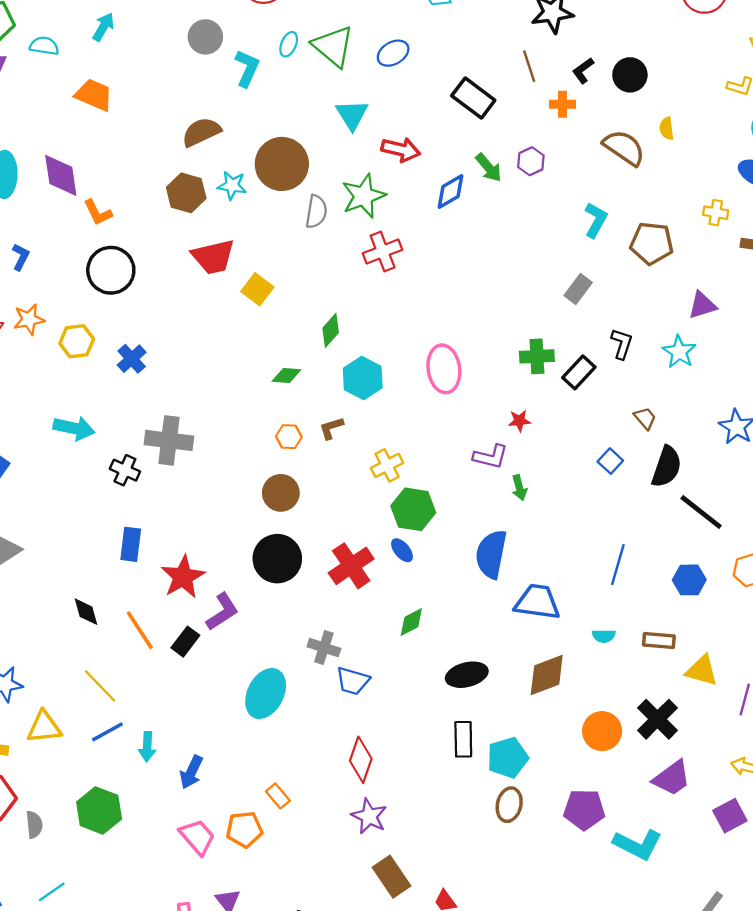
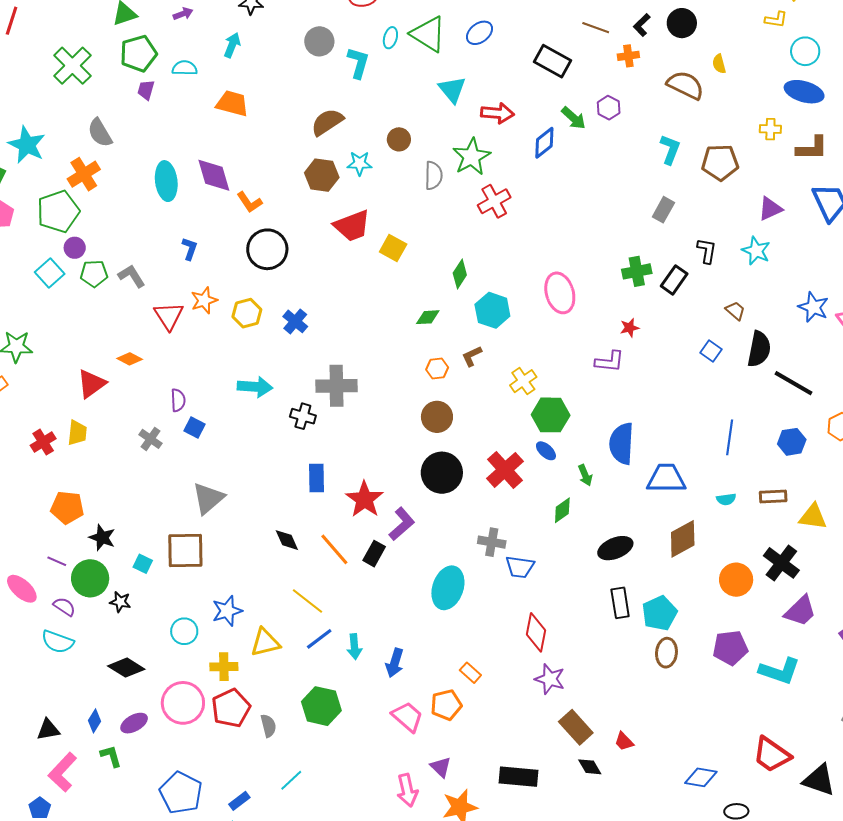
brown line: (529, 66) -> (596, 28), turned -44
brown circle: (282, 164) -> (399, 139), size x0.5
green arrow: (519, 488) -> (585, 475), moved

